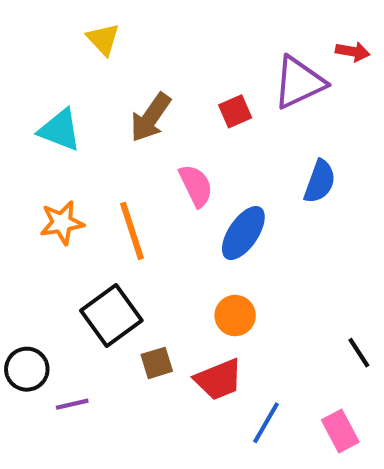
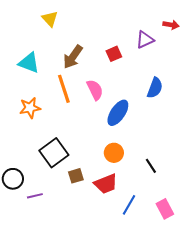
purple triangle: (299, 82) -> (145, 40), size x0.7
orange line: (132, 231) -> (64, 89), moved
black line: (359, 353) -> (151, 166), moved

